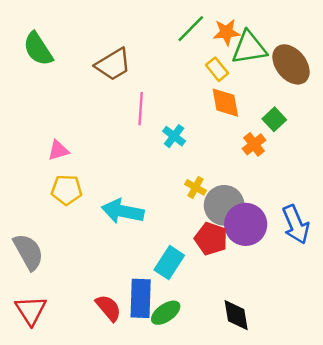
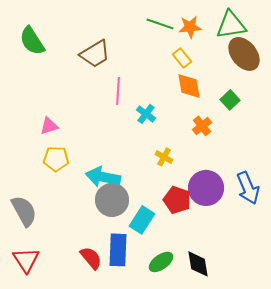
green line: (191, 29) -> (160, 24), turned 64
green triangle: (249, 48) -> (231, 25), moved
orange cross: (254, 144) -> (202, 126), moved
gray circle: (224, 205) -> (112, 200), moved
green ellipse: (166, 313) -> (161, 262), moved

